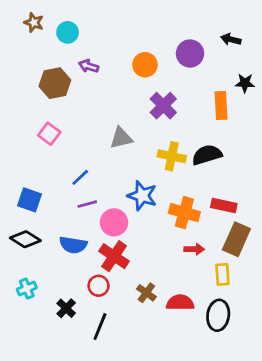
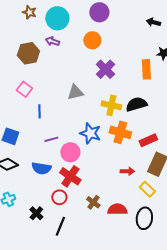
brown star: (34, 23) -> (29, 12), moved
cyan circle: (68, 32) -> (57, 18), moved, size x1.5
purple circle: (190, 53) -> (99, 12), moved
blue line: (80, 177) -> (39, 111), moved, turned -48
red rectangle: (224, 205) -> (148, 140), turned -36
orange cross: (184, 213) -> (120, 132), moved
yellow rectangle: (222, 274) -> (147, 189), turned -42

